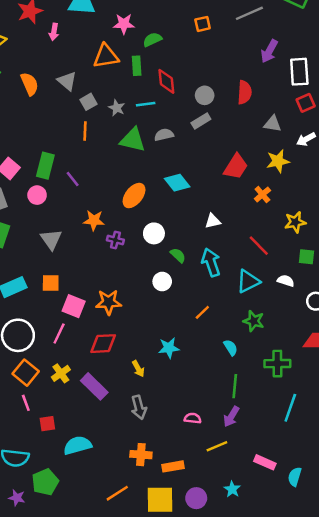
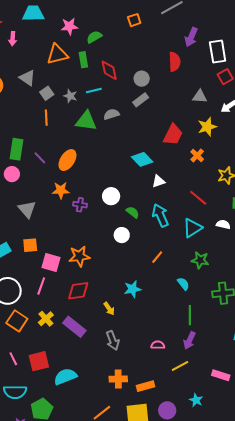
red semicircle: (244, 92) -> (175, 62), moved
cyan diamond: (177, 183) -> (142, 159), moved
orange ellipse: (134, 196) -> (67, 160), moved
pink line: (26, 403) -> (13, 359), moved
red square: (47, 424) -> (39, 361), size x1.5

